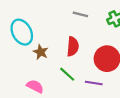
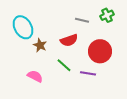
gray line: (80, 14) -> (82, 20), moved
red semicircle: (73, 46) -> (69, 40), turned 66

